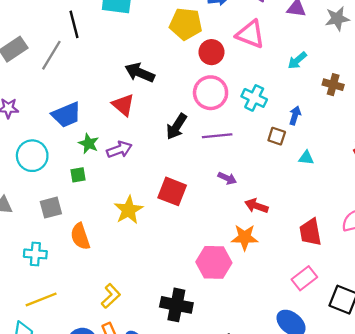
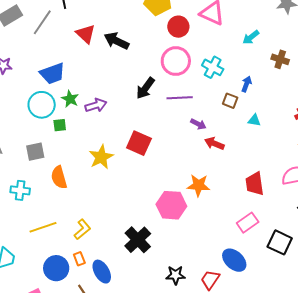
red triangle: (123, 105) -> (86, 34), moved
cyan circle: (32, 156) -> (42, 105), moved
purple arrow: (227, 178) -> (198, 124), moved
red arrow: (256, 206) -> (214, 144), moved
yellow line: (41, 299) -> (43, 227), moved
black cross: (176, 305) -> (138, 240), turned 32

